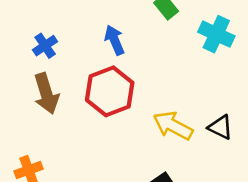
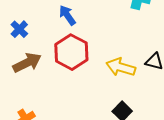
brown arrow: (46, 94) -> (27, 63), turned -88

